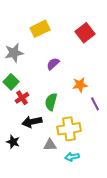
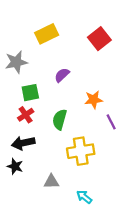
green square: (11, 82) -> (30, 93), moved, turned 35
black arrow: (32, 122) -> (23, 143), moved
gray triangle: (50, 145) -> (51, 182), moved
cyan arrow: (72, 157) -> (84, 197), moved, turned 48

